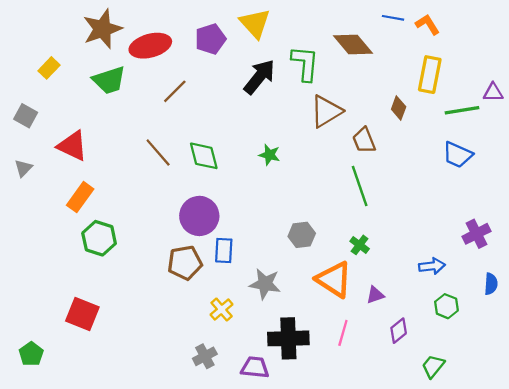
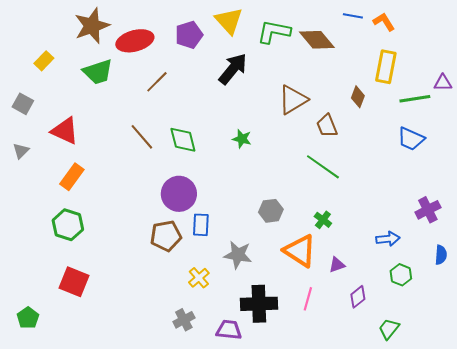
green L-shape: (305, 63) -> (274, 32), moved, turned -84
green line: (360, 186) -> (323, 167), turned -36
green hexagon: (99, 238) -> (68, 225), moved

